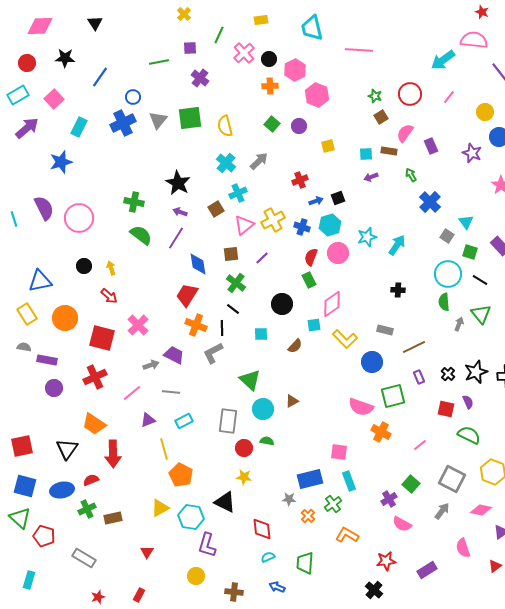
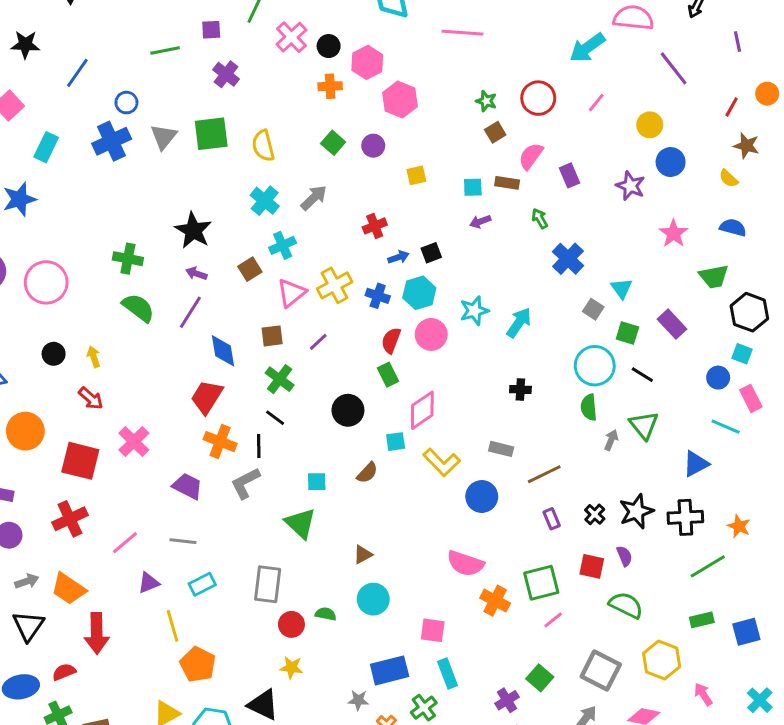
cyan square: (261, 334) -> (317, 482), moved
gray arrow: (151, 365) -> (27, 581), moved
green square: (393, 396) -> (541, 583), moved
cyan circle: (263, 409) -> (373, 599), moved

